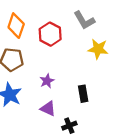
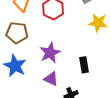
purple star: (47, 81) -> (50, 53), size x1.5

